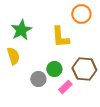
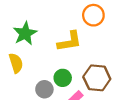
yellow L-shape: (60, 37) -> (70, 41), turned -95

